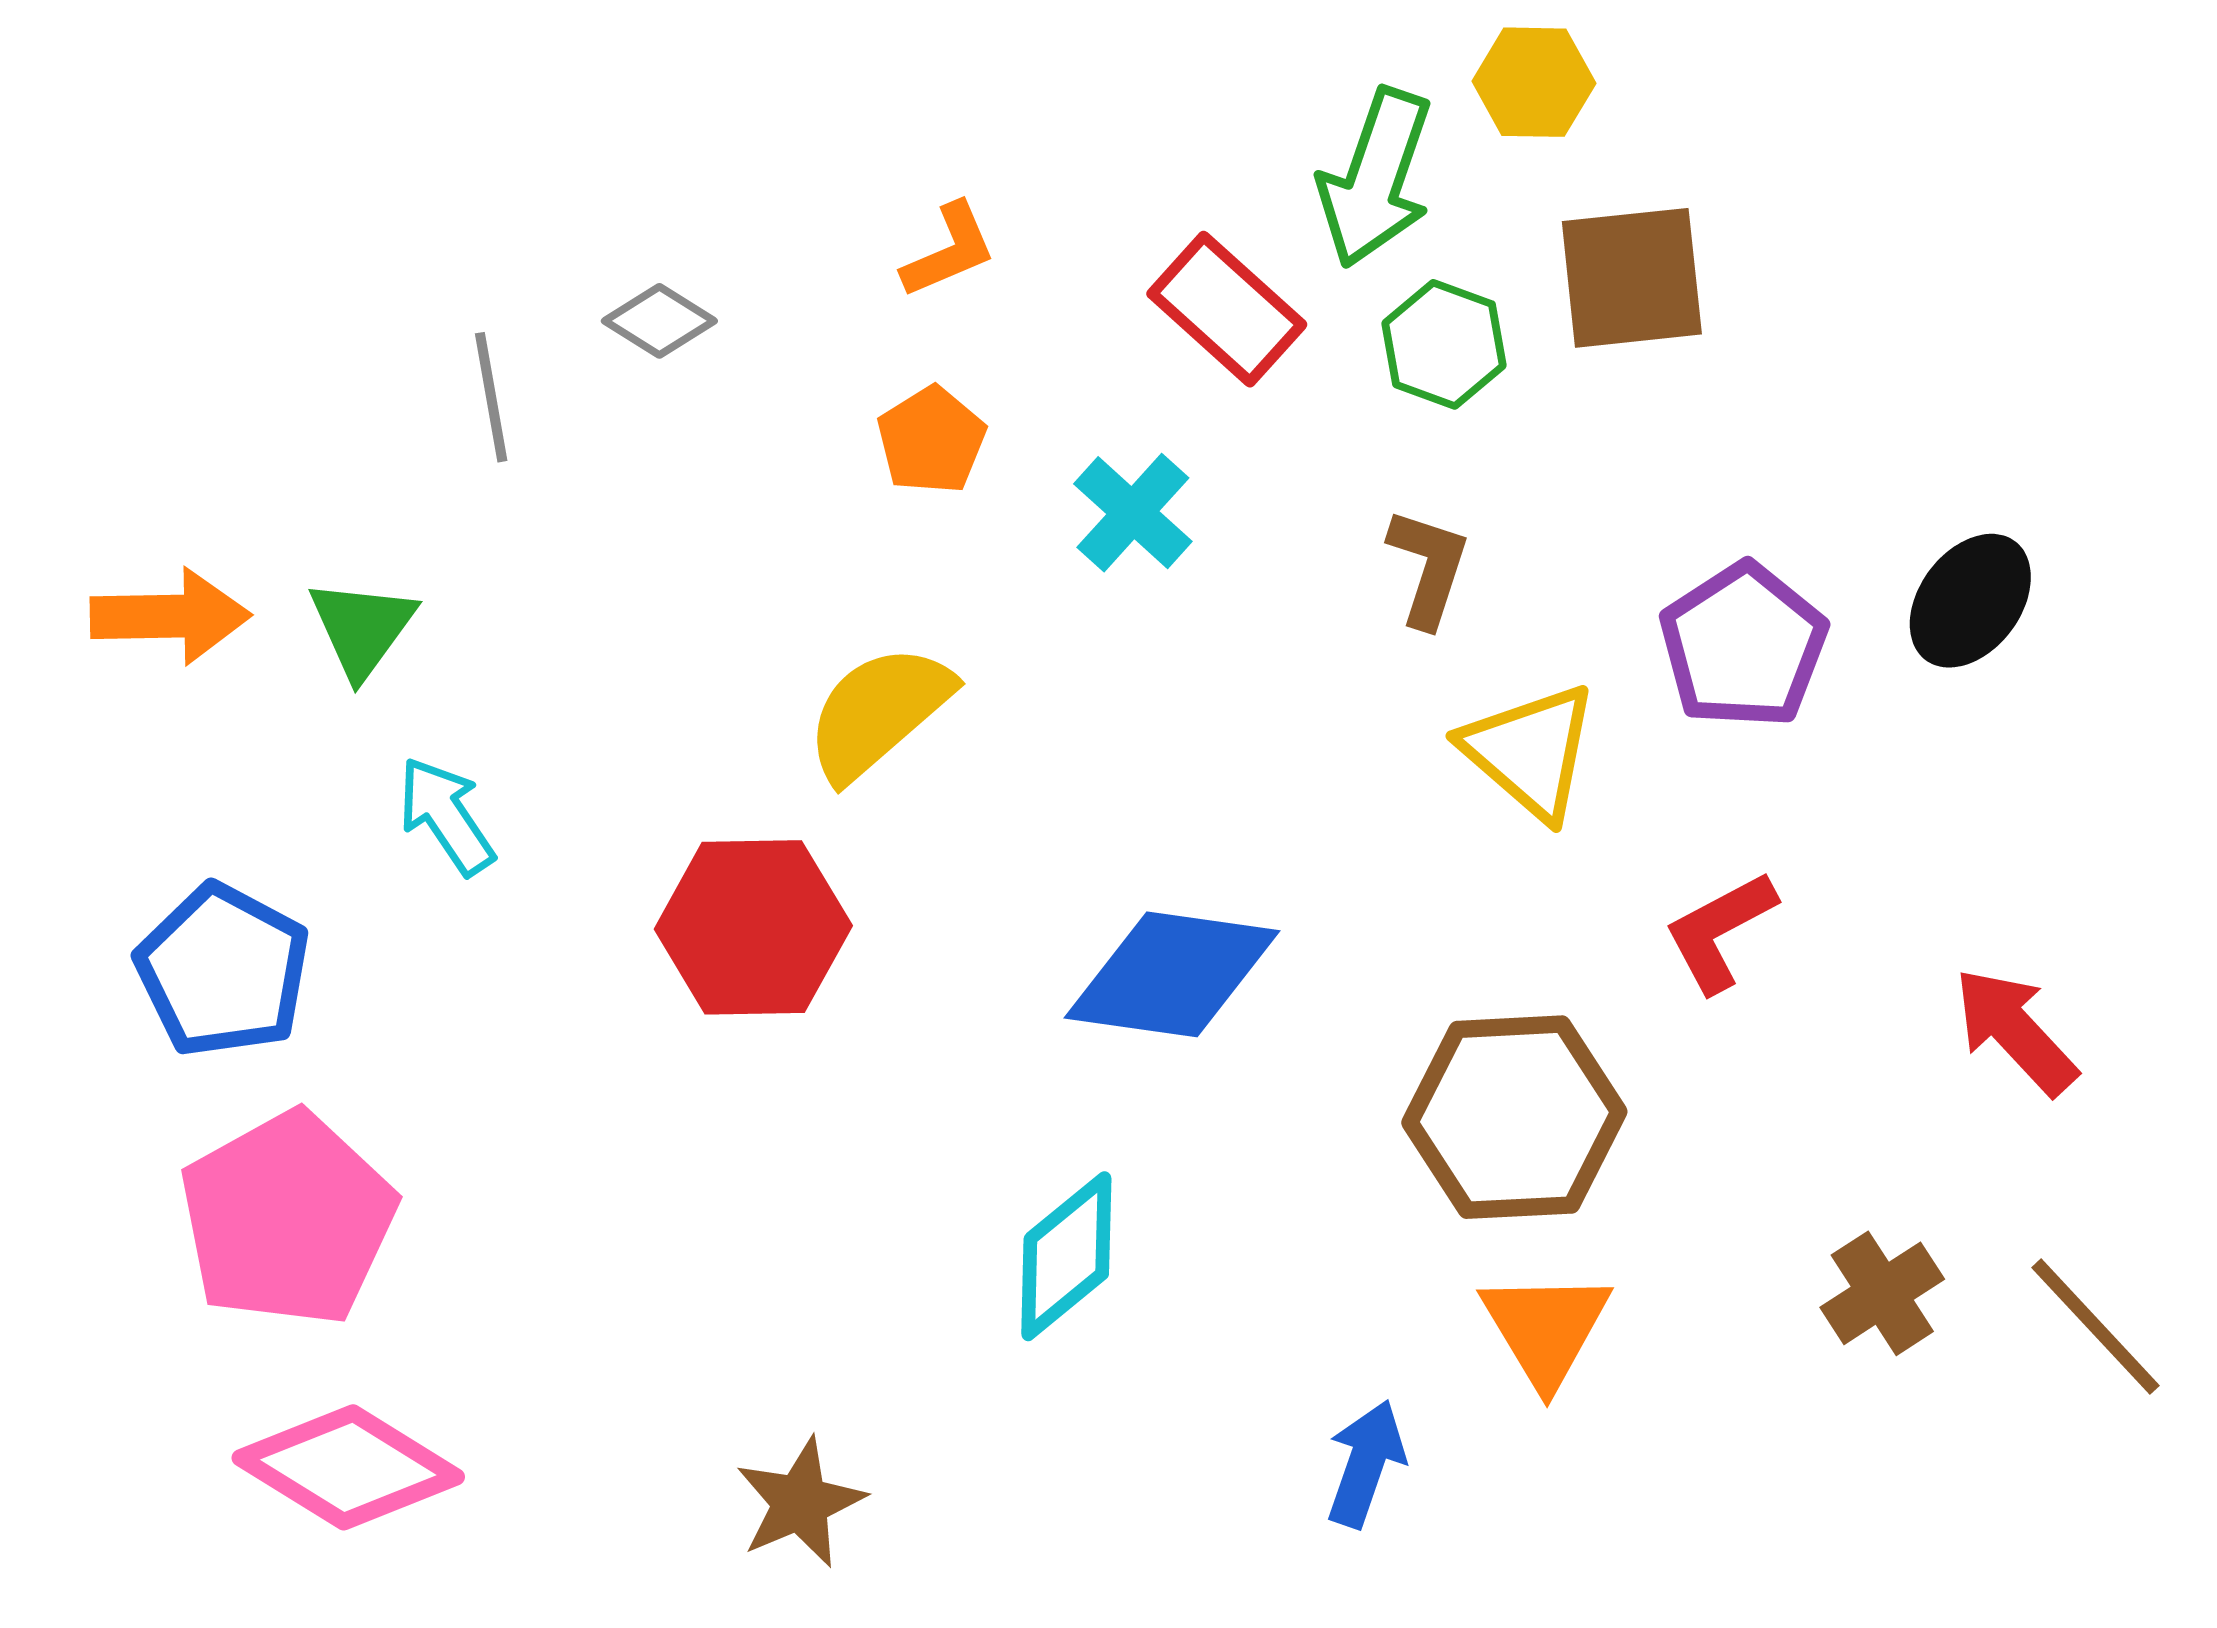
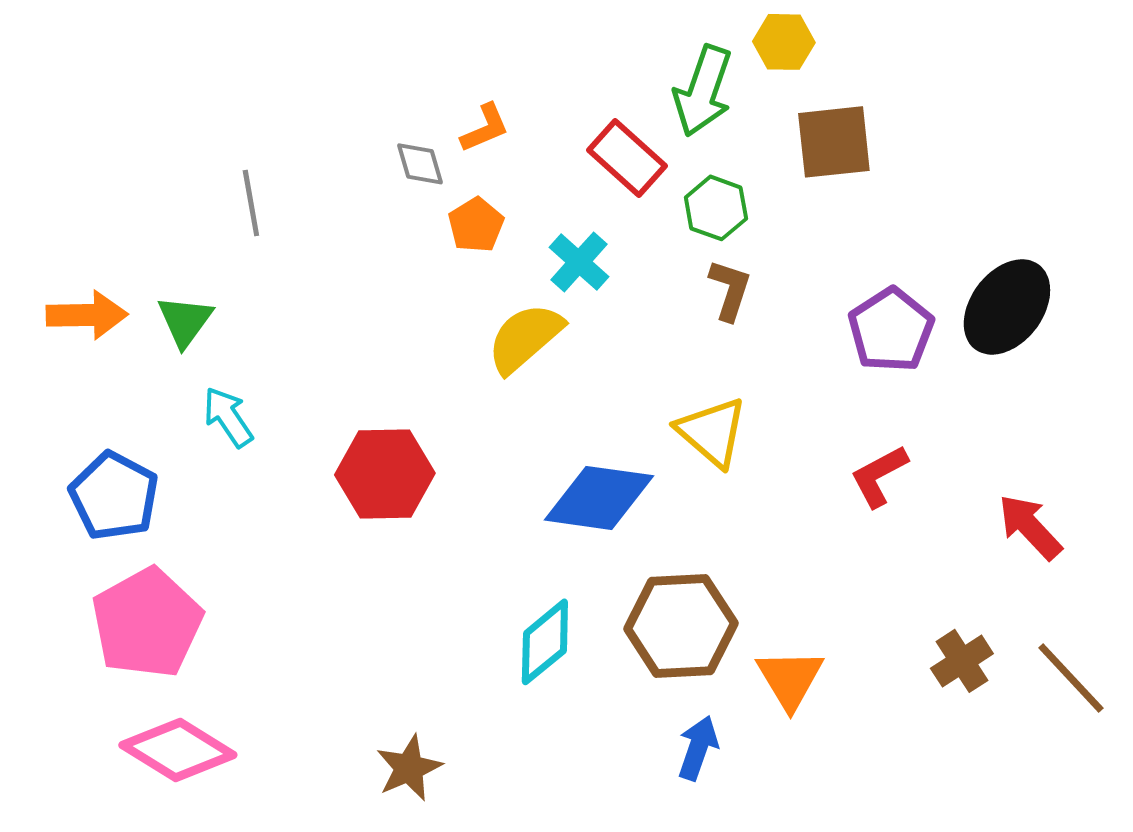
gray diamond: (659, 321) -> (420, 164), moved, turned 42
green hexagon: (1444, 344) -> (716, 208), moved
black ellipse: (1970, 601) -> (1007, 307), size x1.4
yellow semicircle: (879, 712) -> (525, 338), moved
yellow triangle: (1530, 751) -> (712, 432), moved
brown hexagon: (1514, 1117) -> (681, 626), moved

